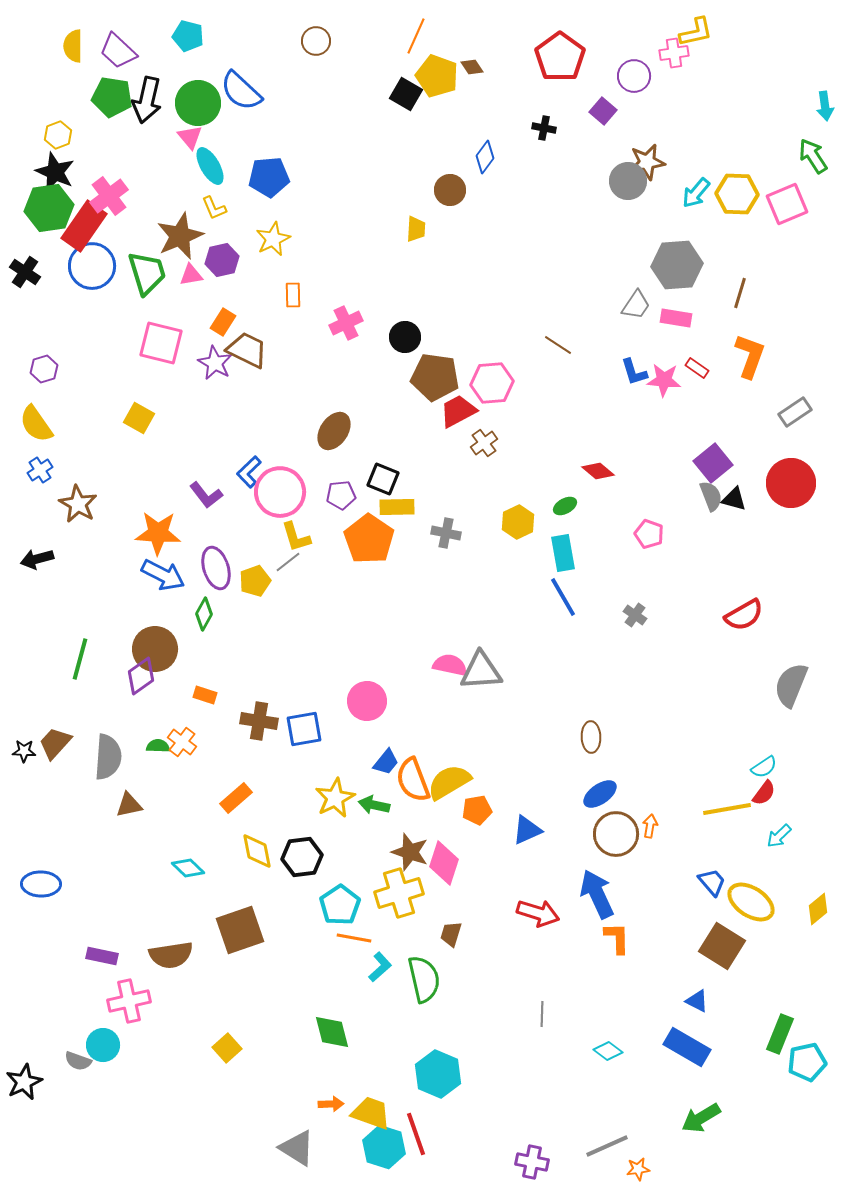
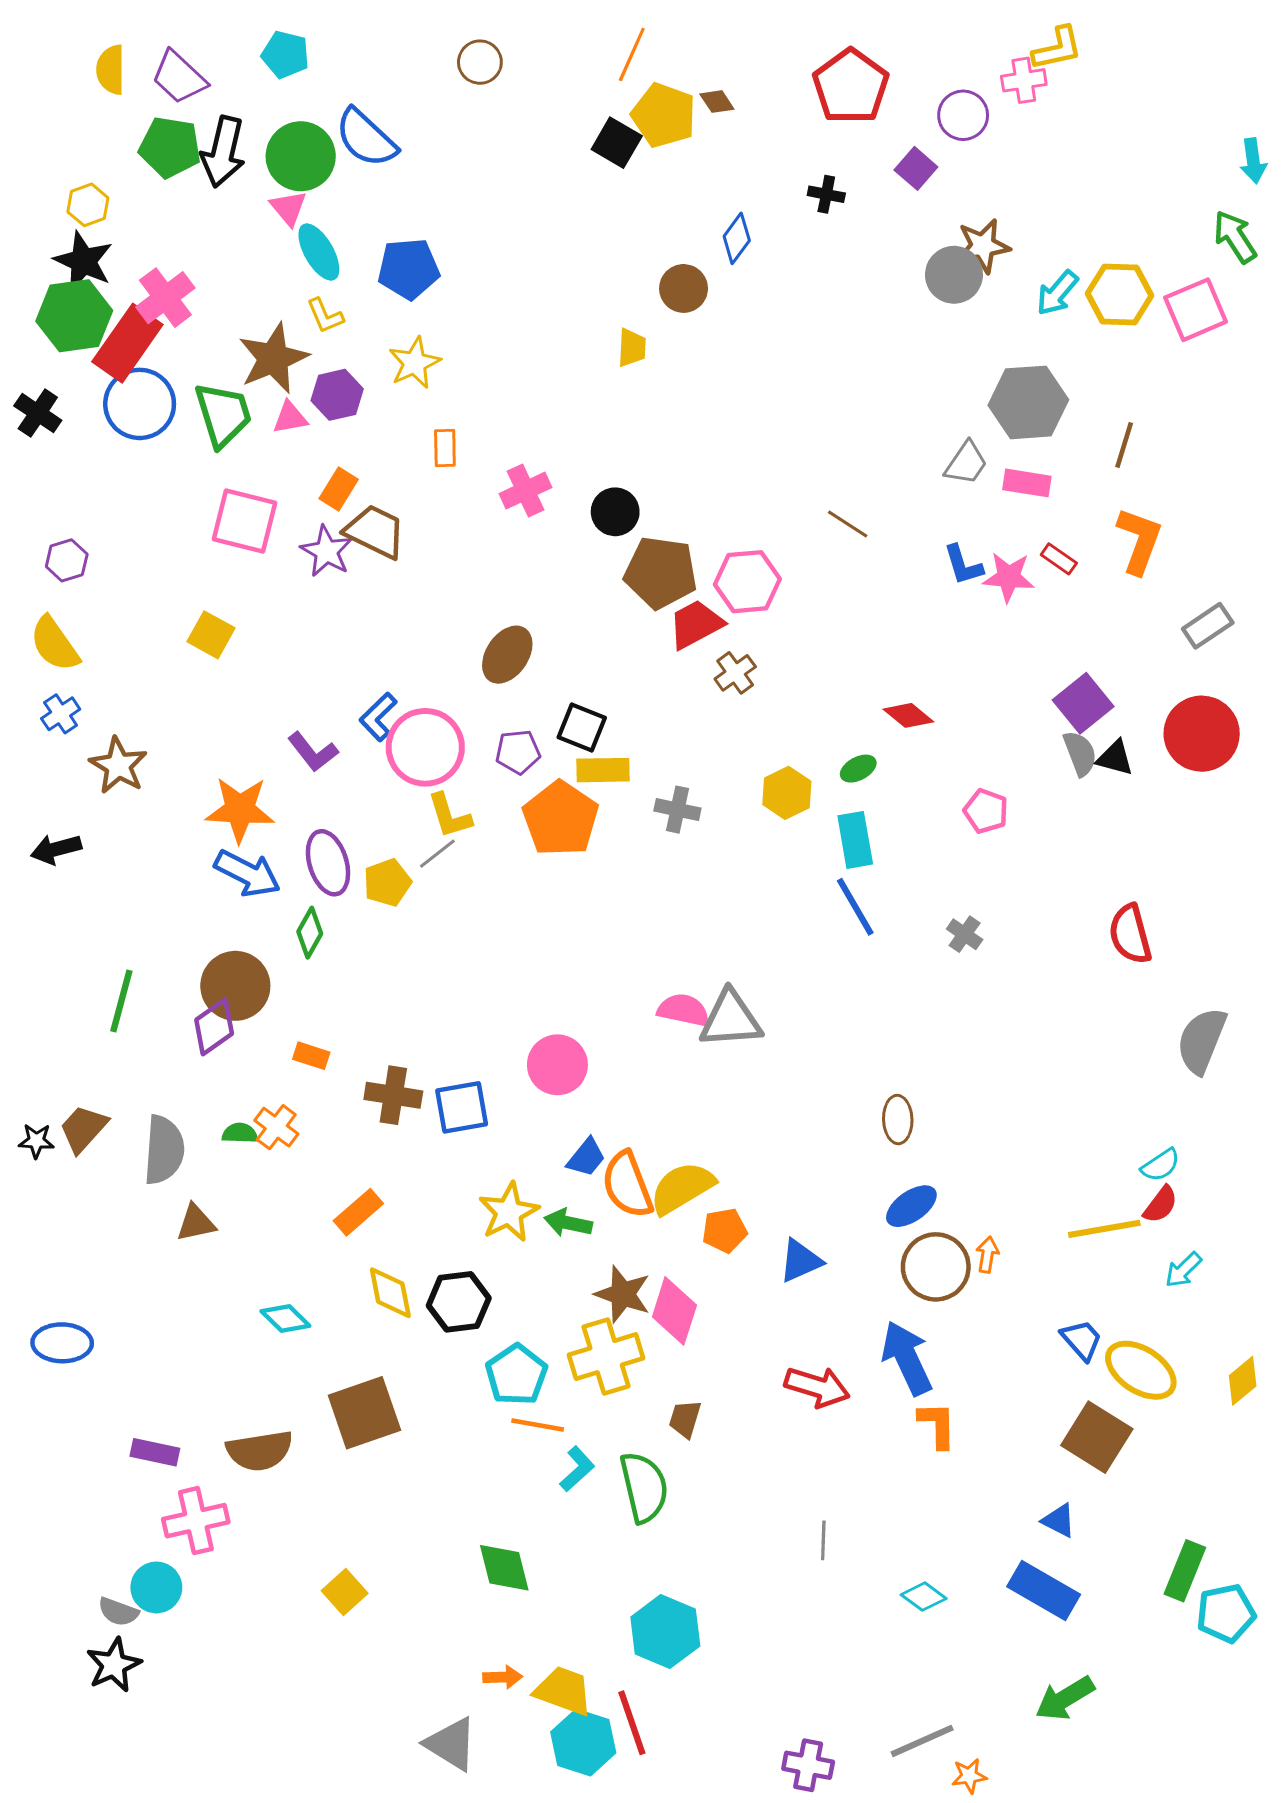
red semicircle: (744, 615) -> (1130, 934), turned 105
black star: (24, 1082) -> (114, 1665), moved

